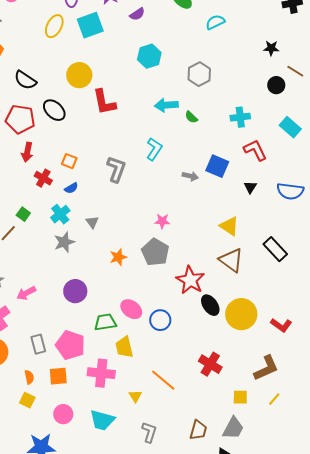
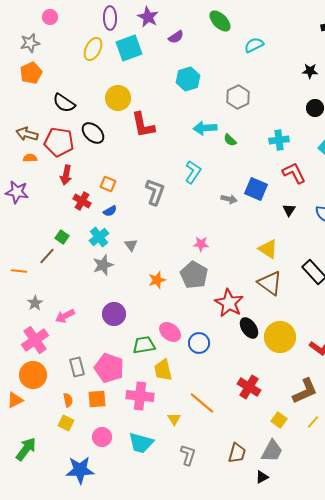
yellow square: (240, 397) -> (279, 420), turned 35

